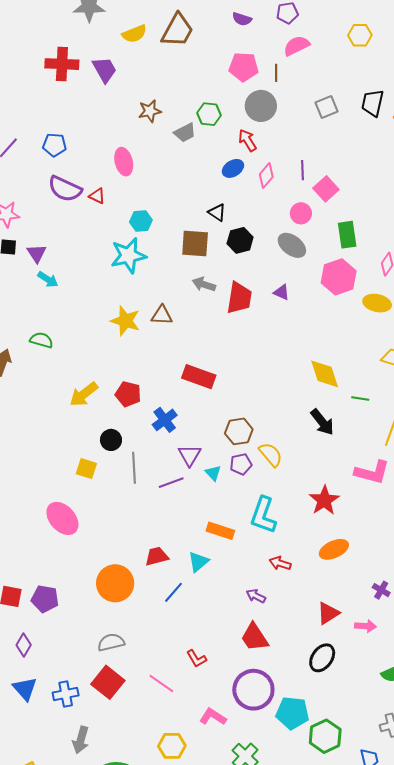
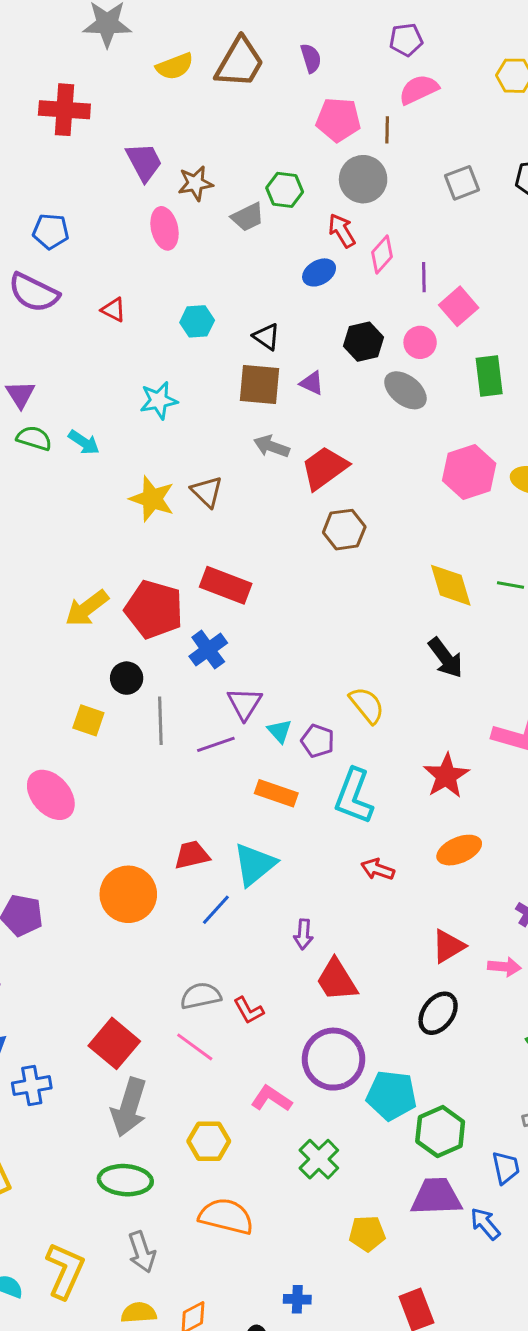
purple semicircle: (242, 19) -> (311, 58), moved, turned -126
purple trapezoid: (105, 70) -> (144, 162), moved
pink ellipse: (124, 162) -> (165, 228), moved
pink diamond: (266, 176) -> (382, 254), moved
purple semicircle: (65, 189) -> (34, 293), moved
black triangle: (217, 213) -> (266, 337), moved
cyan hexagon: (141, 221) -> (197, 321), moved
black hexagon: (240, 240) -> (364, 342), moved
cyan star: (128, 255) -> (159, 400), size x0.7
pink hexagon: (339, 277) -> (469, 472), moved
cyan arrow: (48, 279) -> (84, 442), moved
purple triangle: (282, 292) -> (312, 383), moved
red trapezoid: (239, 298) -> (324, 468), turned -136
brown triangle: (162, 315) -> (207, 492), turned 40
green semicircle: (41, 340) -> (34, 438), moved
red rectangle: (199, 377) -> (226, 585), moved
red pentagon: (128, 394) -> (154, 609), size x1.5
green line: (360, 399) -> (511, 585), moved
brown hexagon: (239, 431) -> (344, 530), moved
purple pentagon: (241, 464) -> (318, 741), moved, turned 30
orange rectangle: (220, 531) -> (276, 793), moved
cyan triangle: (198, 562) -> (254, 864), size x1.4
purple arrow: (256, 596) -> (303, 934), moved, turned -114
gray semicircle: (111, 642) -> (201, 996), moved
blue cross: (66, 694) -> (32, 1086), moved
gray arrow: (81, 740) -> (129, 1107), moved, size x1.4

